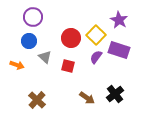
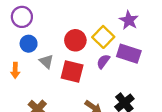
purple circle: (33, 17) -> (22, 17), moved
orange arrow: (17, 65) -> (15, 70), turned 72
red square: (68, 66) -> (72, 72), size x1.5

